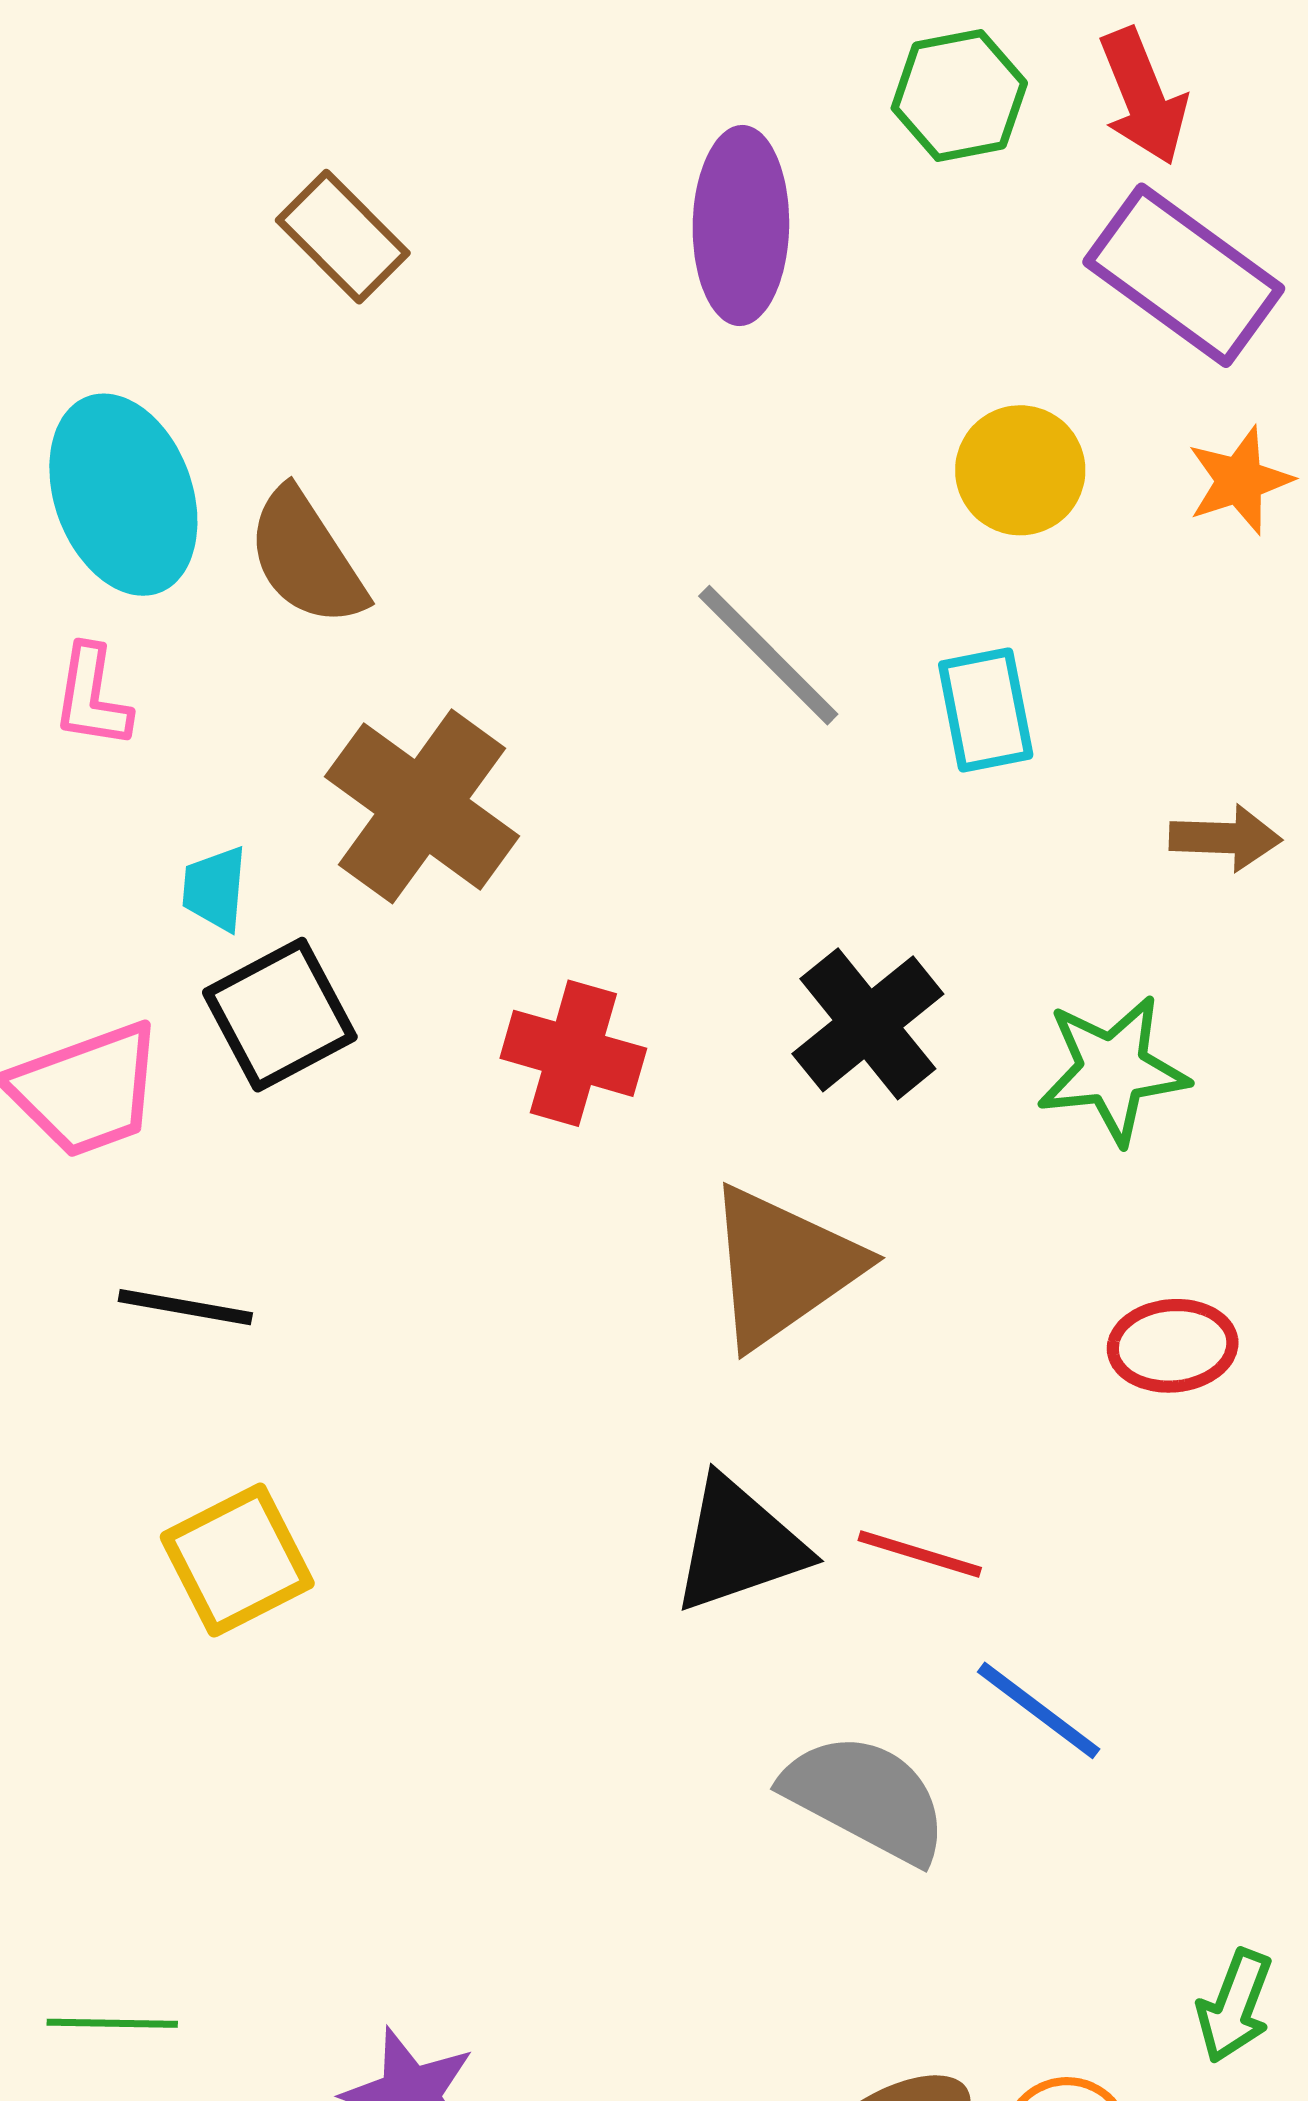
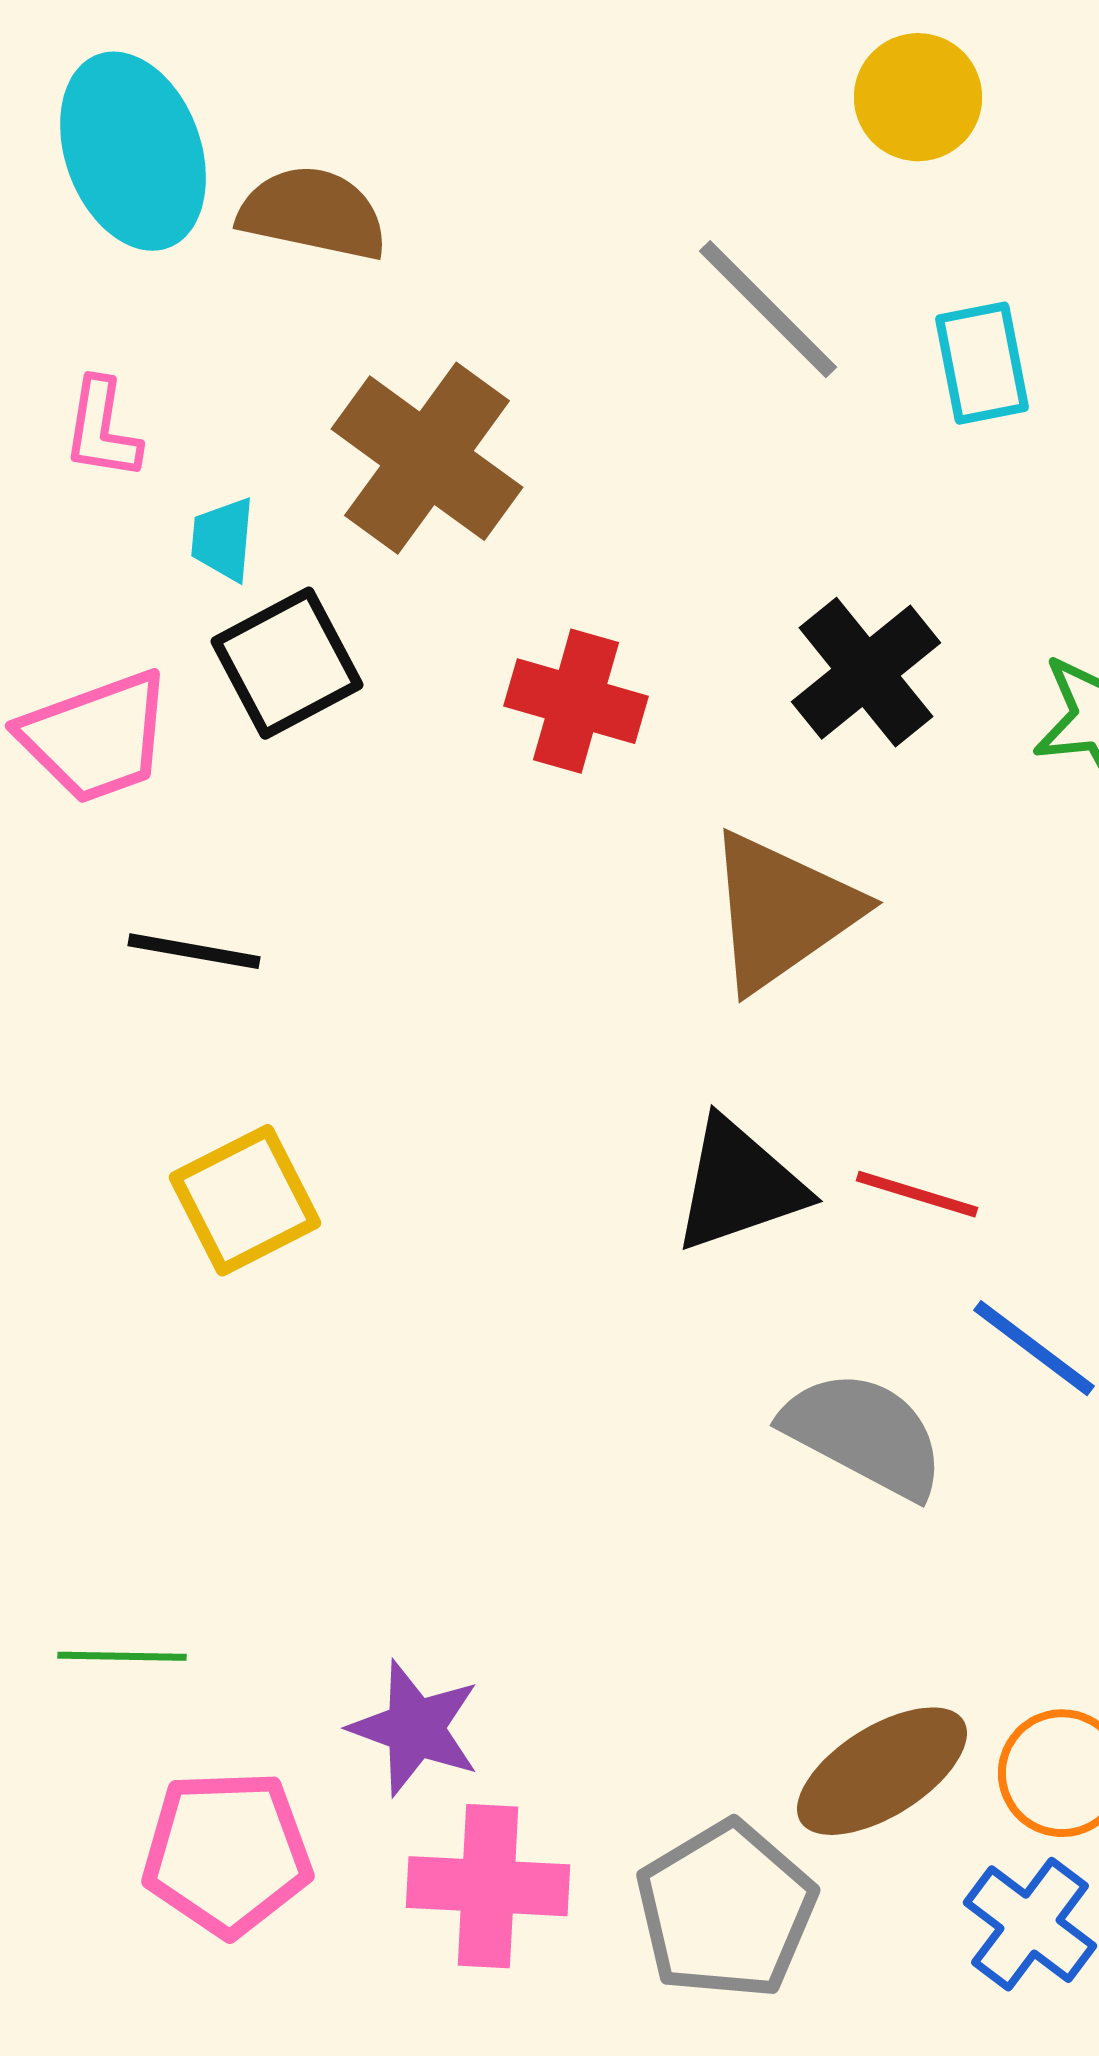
yellow circle: (1020, 470) -> (918, 97), moved
brown semicircle: (306, 558) -> (313, 213), turned 135
pink L-shape: (92, 697) -> (102, 429), moved

